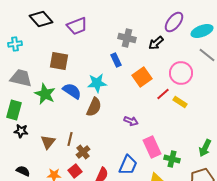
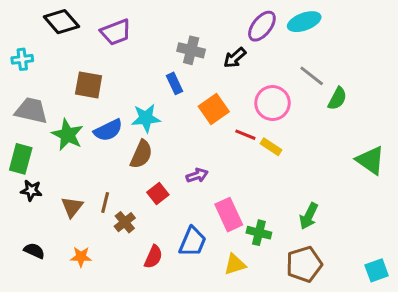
cyan ellipse: (202, 31) -> (304, 22), moved
blue semicircle: (72, 91) -> (108, 130), turned 120
red line: (163, 94) -> (245, 135), turned 64
purple arrow: (131, 121) -> (197, 175), turned -40
red square: (75, 171) -> (158, 193), moved

